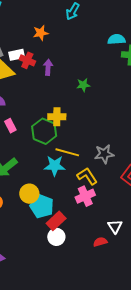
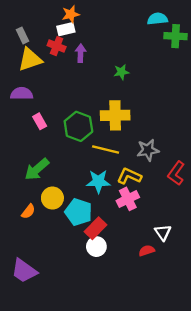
white rectangle: (17, 55) -> (66, 29), moved
yellow cross: (57, 117) -> (115, 115), moved, size x1.4
cyan star: (55, 166) -> (98, 181), moved
yellow L-shape: (87, 176) -> (129, 176), turned -30
yellow circle: (29, 194) -> (52, 198), moved

